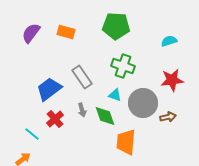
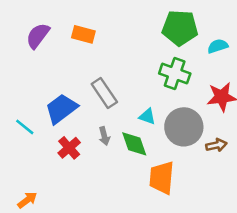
green pentagon: (116, 26) -> (180, 28), moved
green cross: (123, 66) -> (175, 73), moved
cyan line: (32, 134) -> (25, 127), moved

